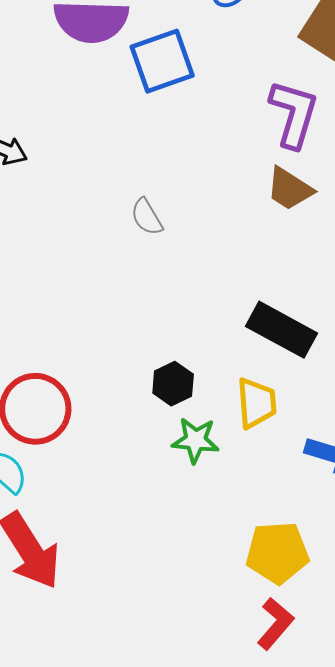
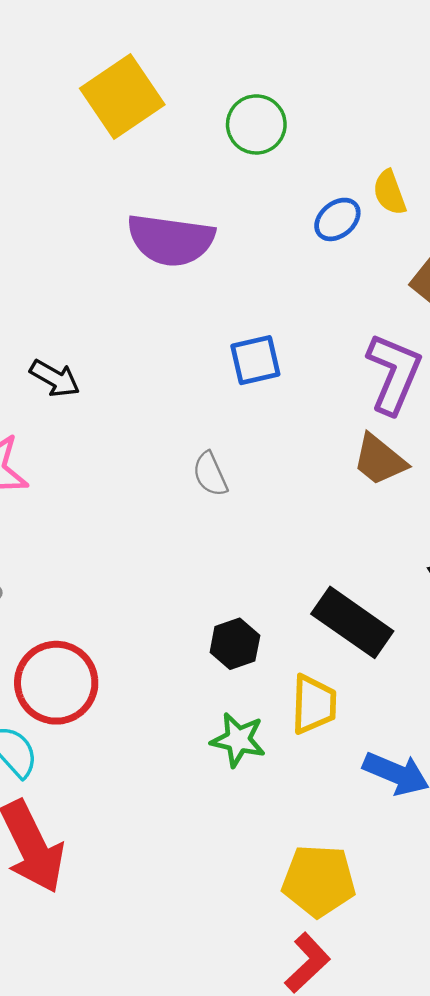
blue square: (162, 61) -> (255, 360), moved, size x0.7
black hexagon: (173, 384) -> (235, 644), moved

